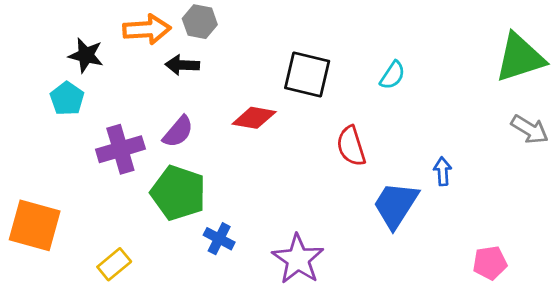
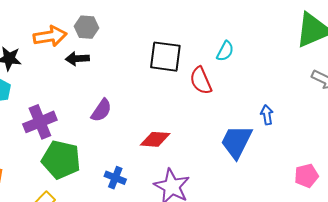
red diamond: (254, 118) -> (155, 139), moved
purple semicircle: (178, 132) -> (101, 110), moved
red semicircle: (351, 146) -> (201, 81), moved
green pentagon: (178, 193) -> (61, 160), moved

